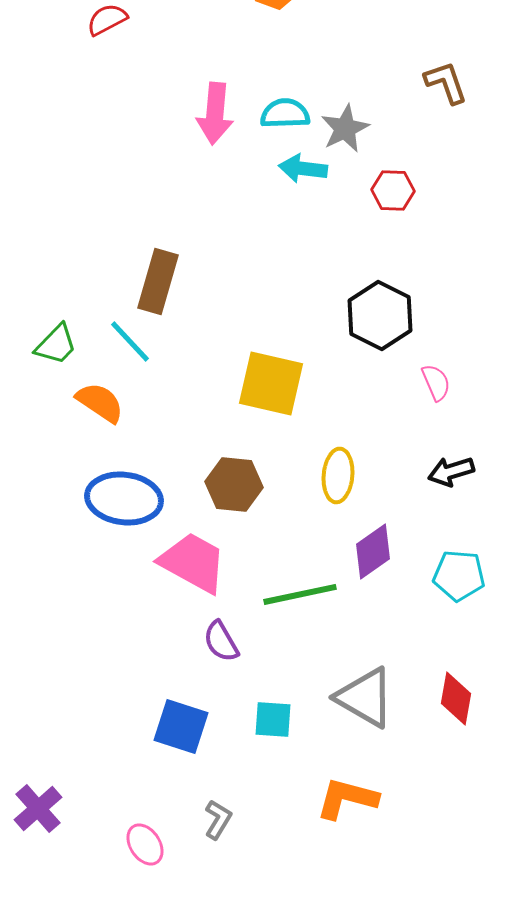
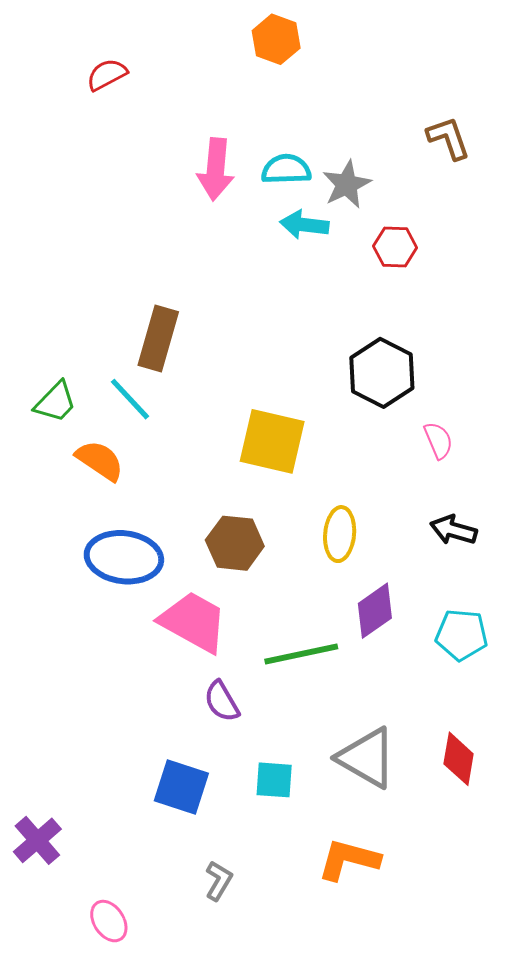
black arrow: (451, 471) -> (453, 530), turned 33
purple cross: (38, 808) -> (37, 840), moved
pink ellipse: (145, 844) -> (109, 921), moved

